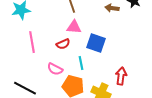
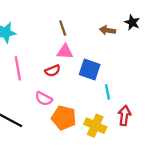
cyan line: (81, 63) -> (108, 92), moved
red arrow: (121, 76) -> (124, 116), moved

